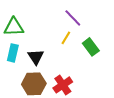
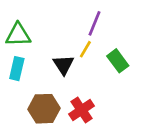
purple line: (73, 18) -> (94, 23), turned 66
black triangle: (36, 57) -> (63, 65), moved

